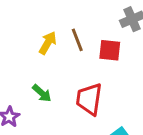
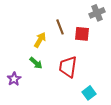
yellow arrow: (48, 43) -> (40, 40), moved

